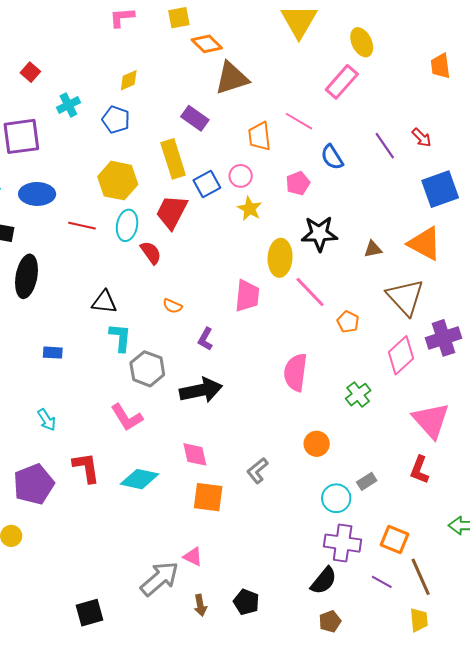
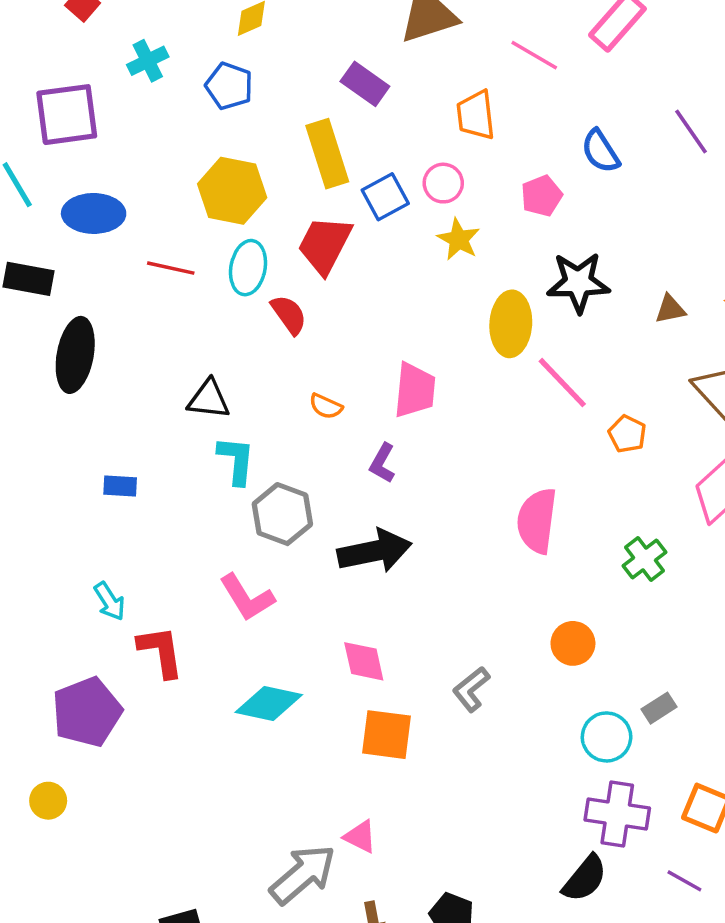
pink line: (299, 121) -> (534, 55), moved
pink trapezoid: (247, 296) -> (415, 390), moved
red L-shape: (86, 468) -> (161, 651), moved

